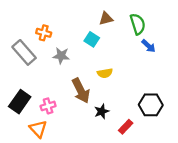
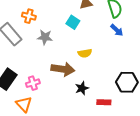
blue arrow: (149, 46) -> (117, 30), moved
brown arrow: (81, 91) -> (63, 69), turned -55
red rectangle: (126, 127) -> (104, 102), turned 48

